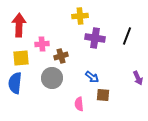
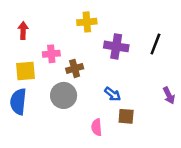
yellow cross: (80, 16) -> (87, 22), moved
red arrow: (19, 25) -> (23, 31), size x0.6

